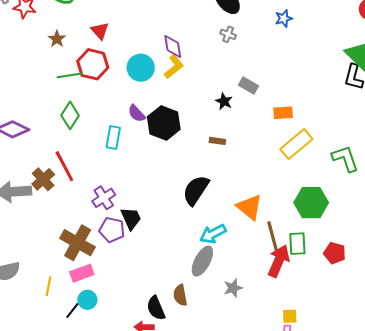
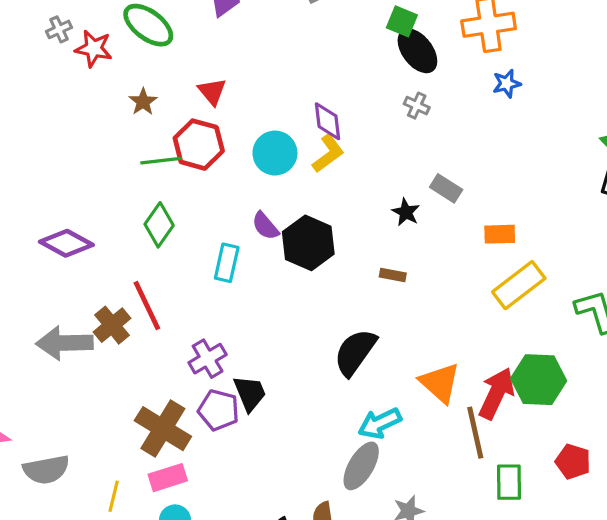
green rectangle: (297, 244) -> (509, 482), moved
red arrow: (279, 261) -> (496, 393), moved

